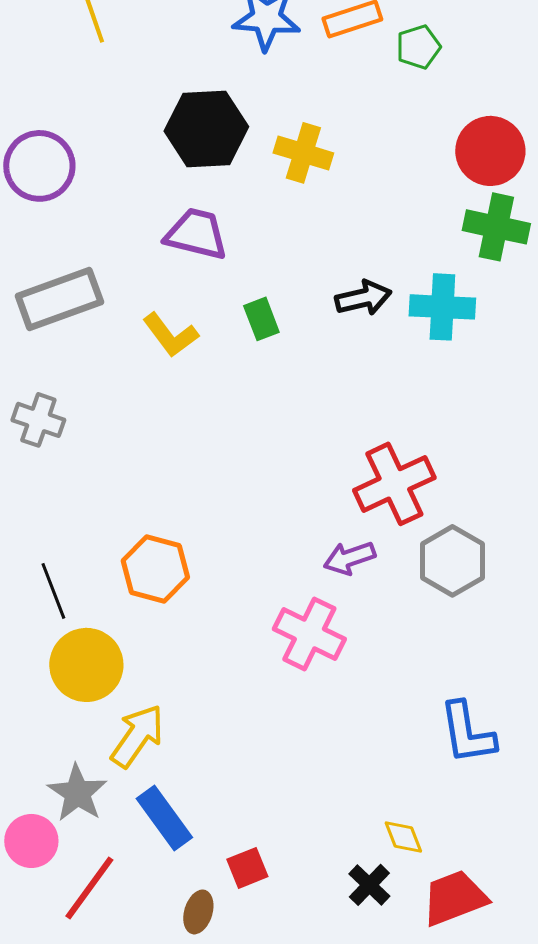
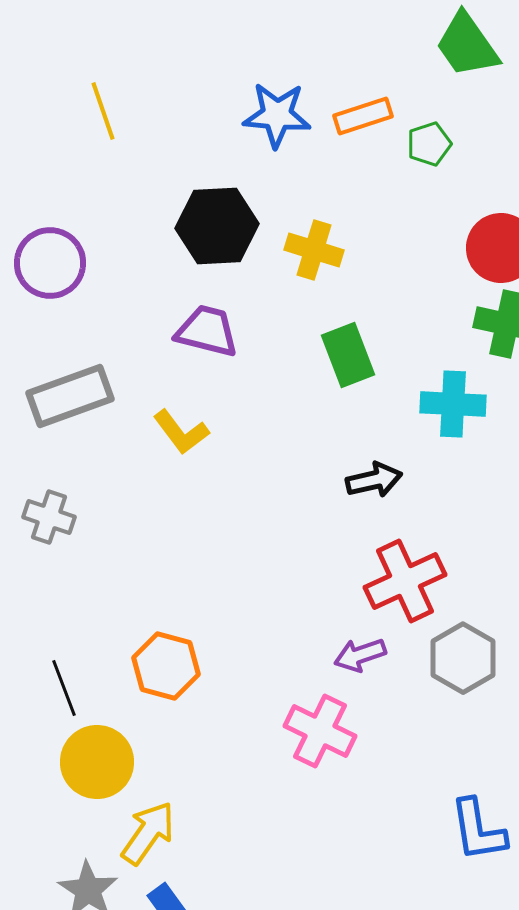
black arrow: (363, 298) -> (374, 480), moved
green rectangle: (261, 319) -> (348, 355), moved, size x1.5

